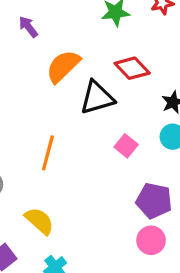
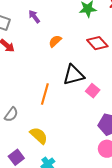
orange semicircle: (63, 66) -> (55, 41), size x0.6
black triangle: (97, 98) -> (74, 75), moved

